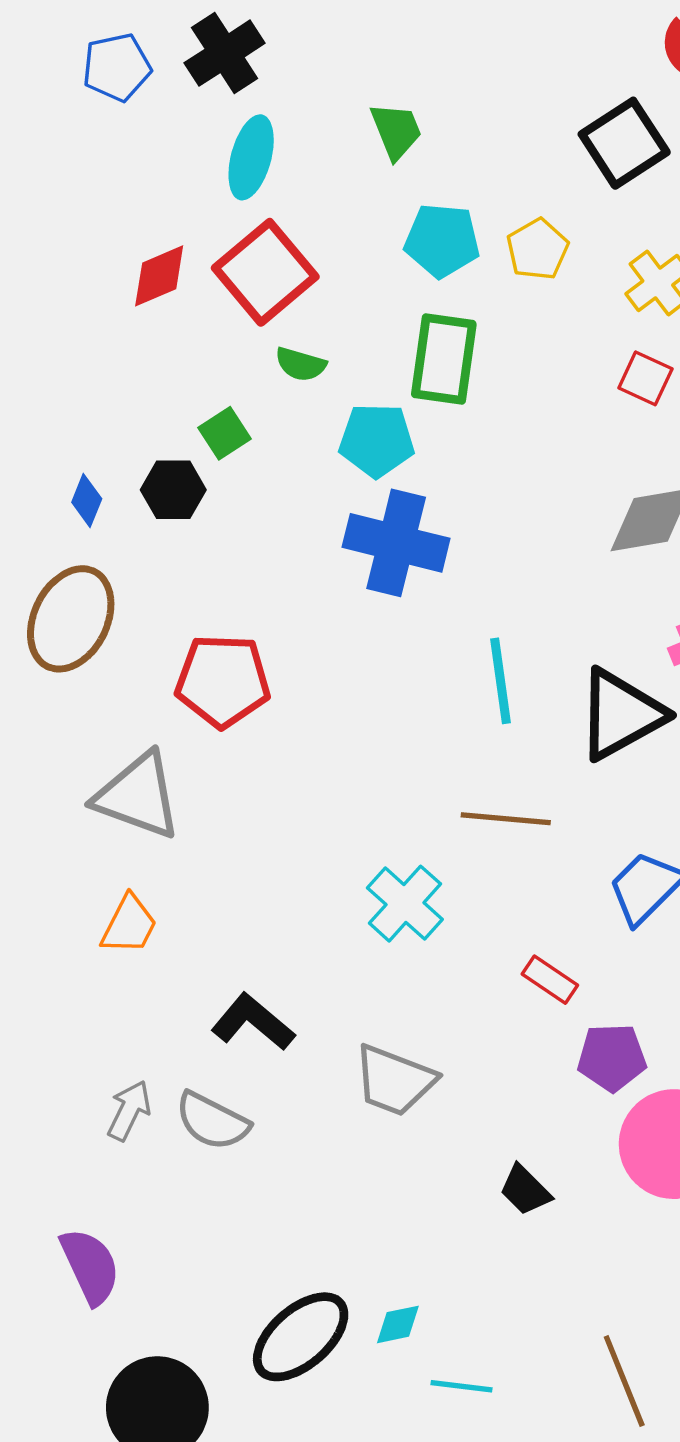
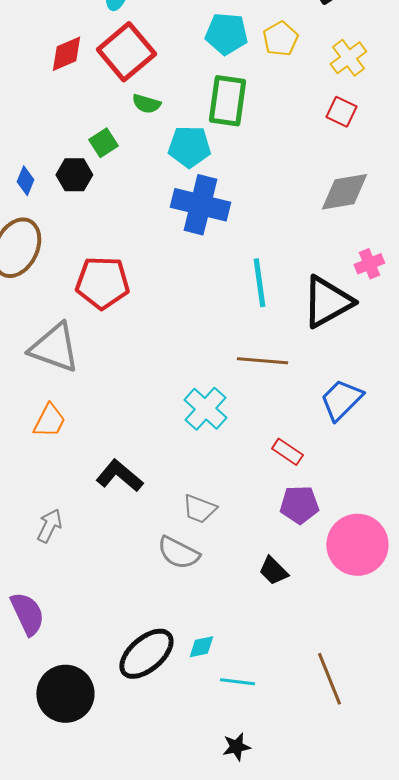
purple pentagon: (612, 1057) -> (299, 505), moved
gray trapezoid: (394, 1080) -> (199, 509), size x0.7
gray semicircle: (212, 1121) -> (178, 553), moved

